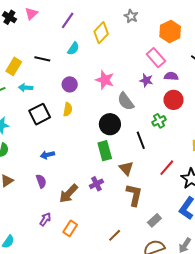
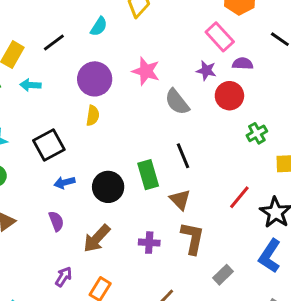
black line: (42, 59) -> (54, 42), turned -49
purple circle: (70, 84) -> (95, 79), size x1.5
red circle: (174, 100) -> (229, 96), moved
black square: (40, 114) -> (49, 145), moved
green cross: (159, 121) -> (257, 133), moved
black circle: (110, 124) -> (108, 187), moved
black line: (141, 140) -> (183, 156), moved
purple cross: (96, 184) -> (149, 243), moved, turned 32

